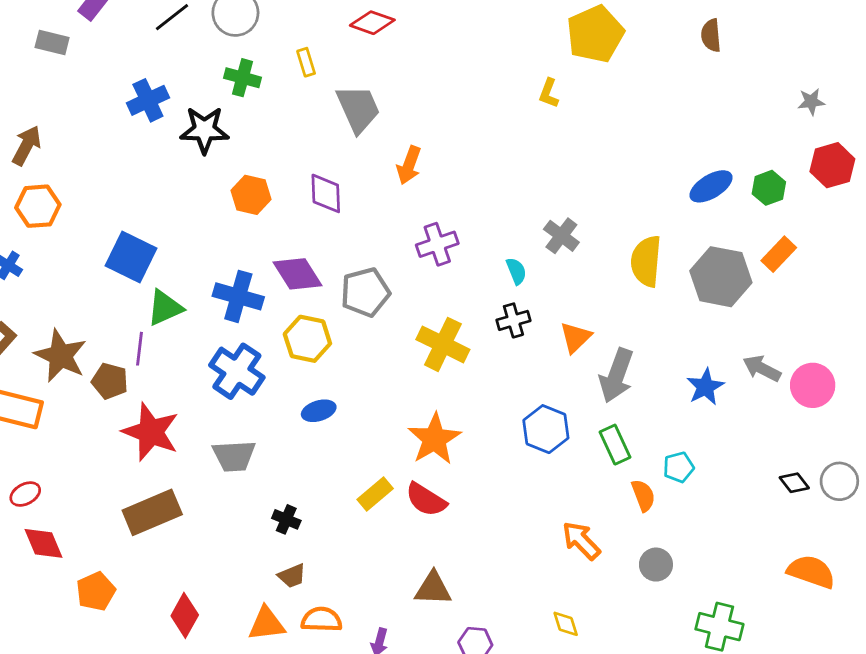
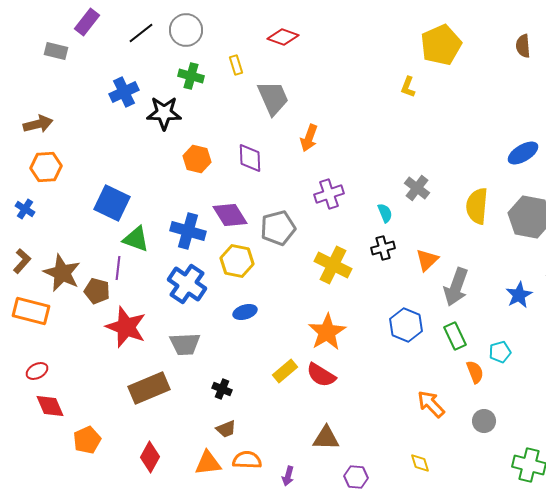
brown arrow: (27, 145) -> (38, 124), turned 48
green triangle: (165, 308) -> (136, 239), turned 44
brown rectangle: (152, 512) -> (149, 388), moved

